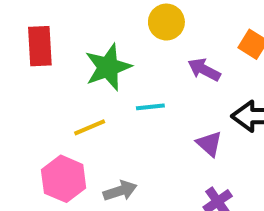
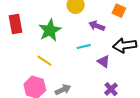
cyan line: (150, 107) -> (84, 46), moved
yellow line: (90, 127) -> (44, 61), turned 63

